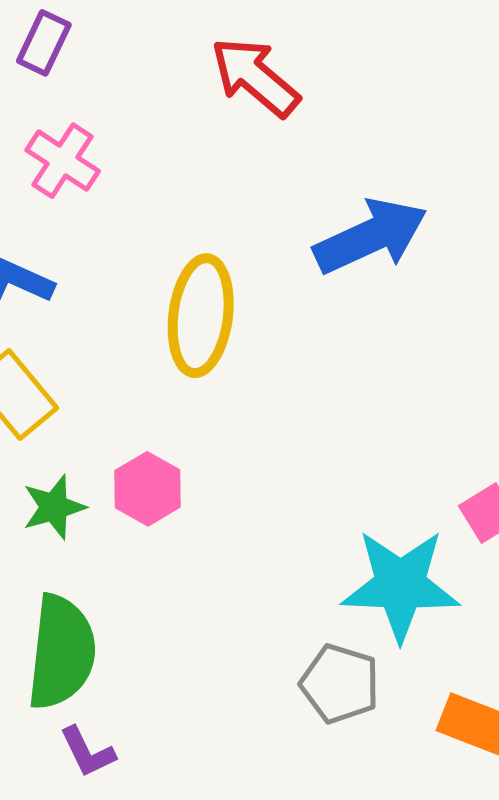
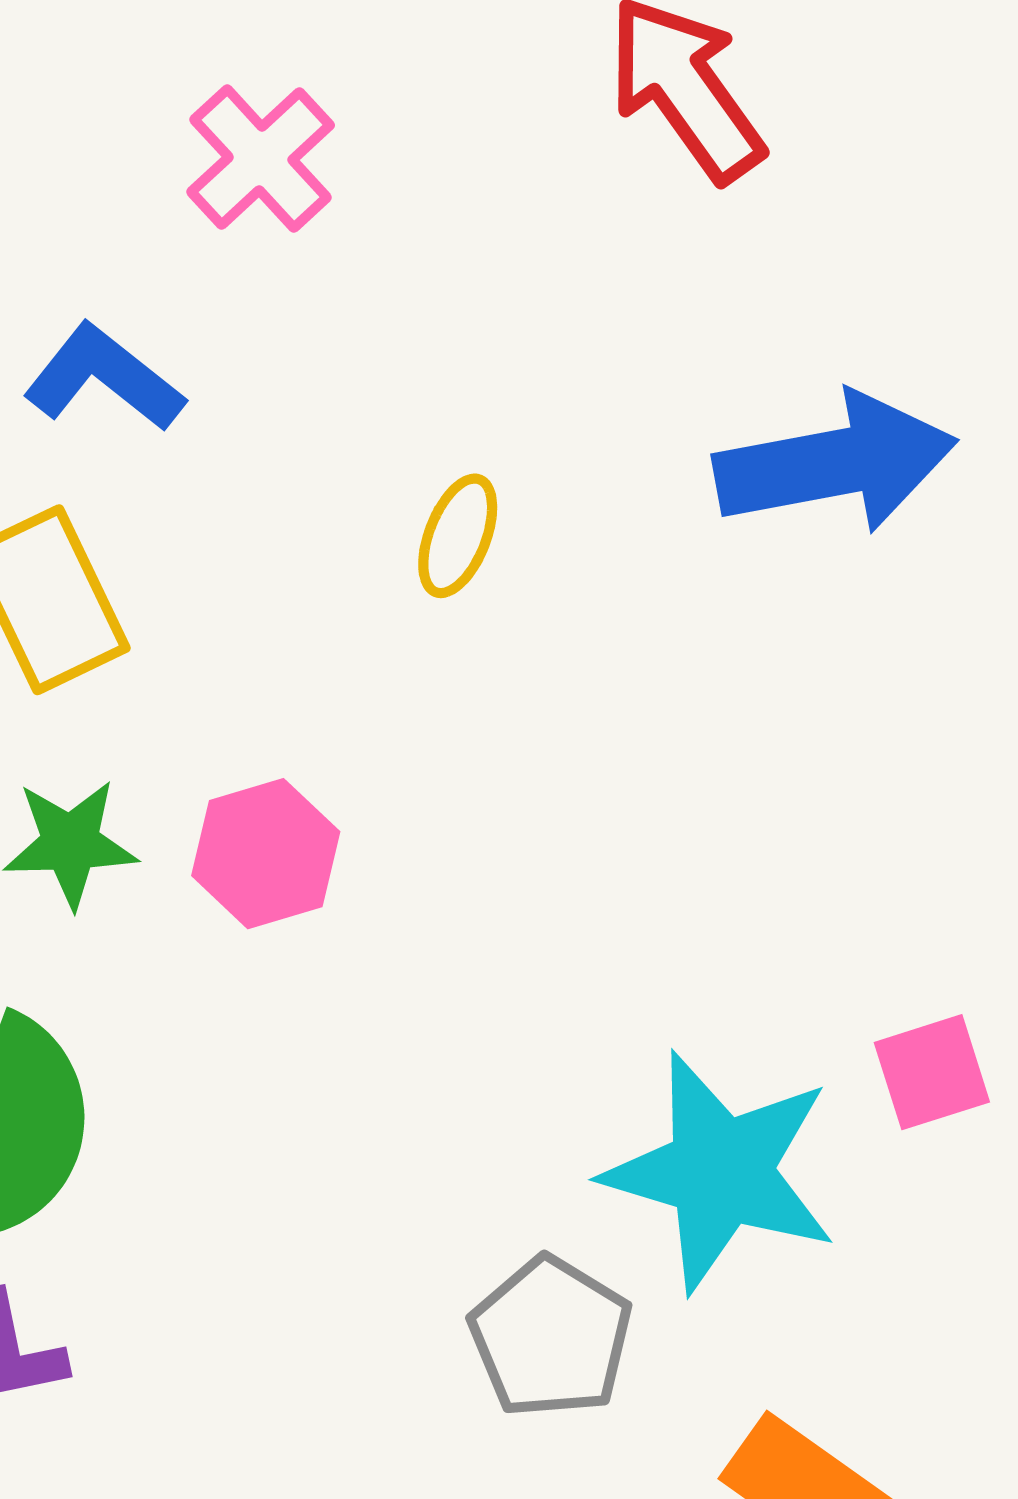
yellow ellipse: (201, 316) -> (458, 536), size x0.5

